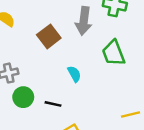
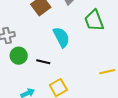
cyan semicircle: (74, 74) -> (61, 37), size x1.5

